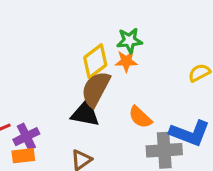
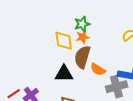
yellow diamond: (95, 61) -> (64, 41), turned -50
brown semicircle: (96, 89) -> (82, 57), moved

